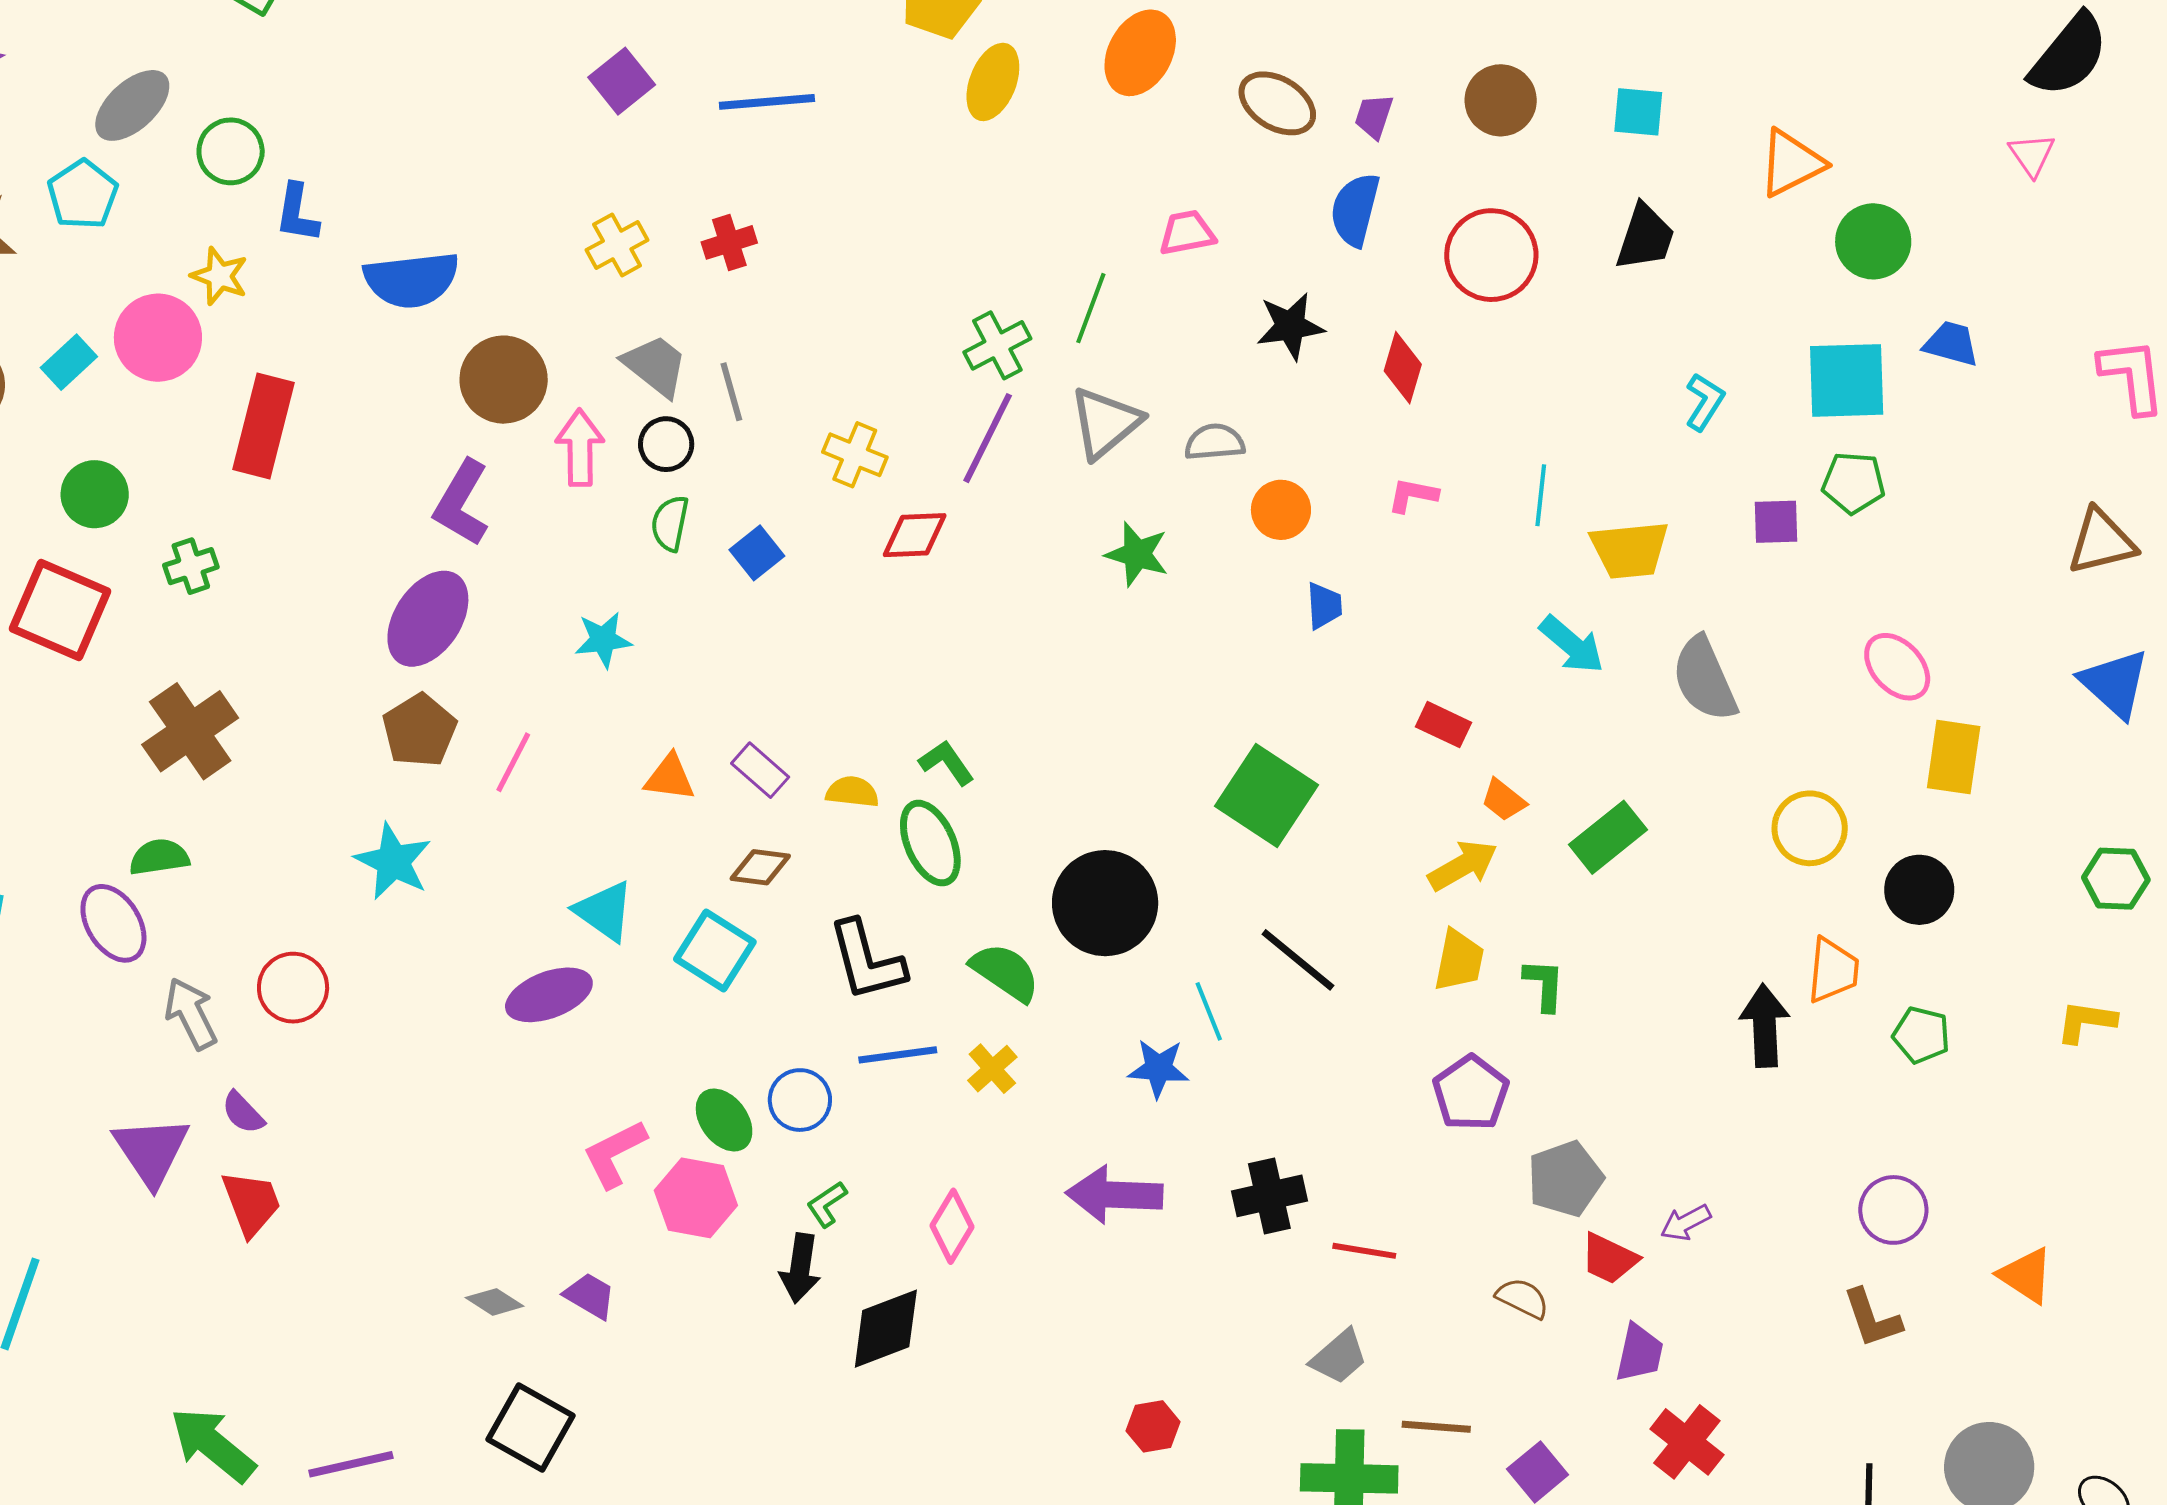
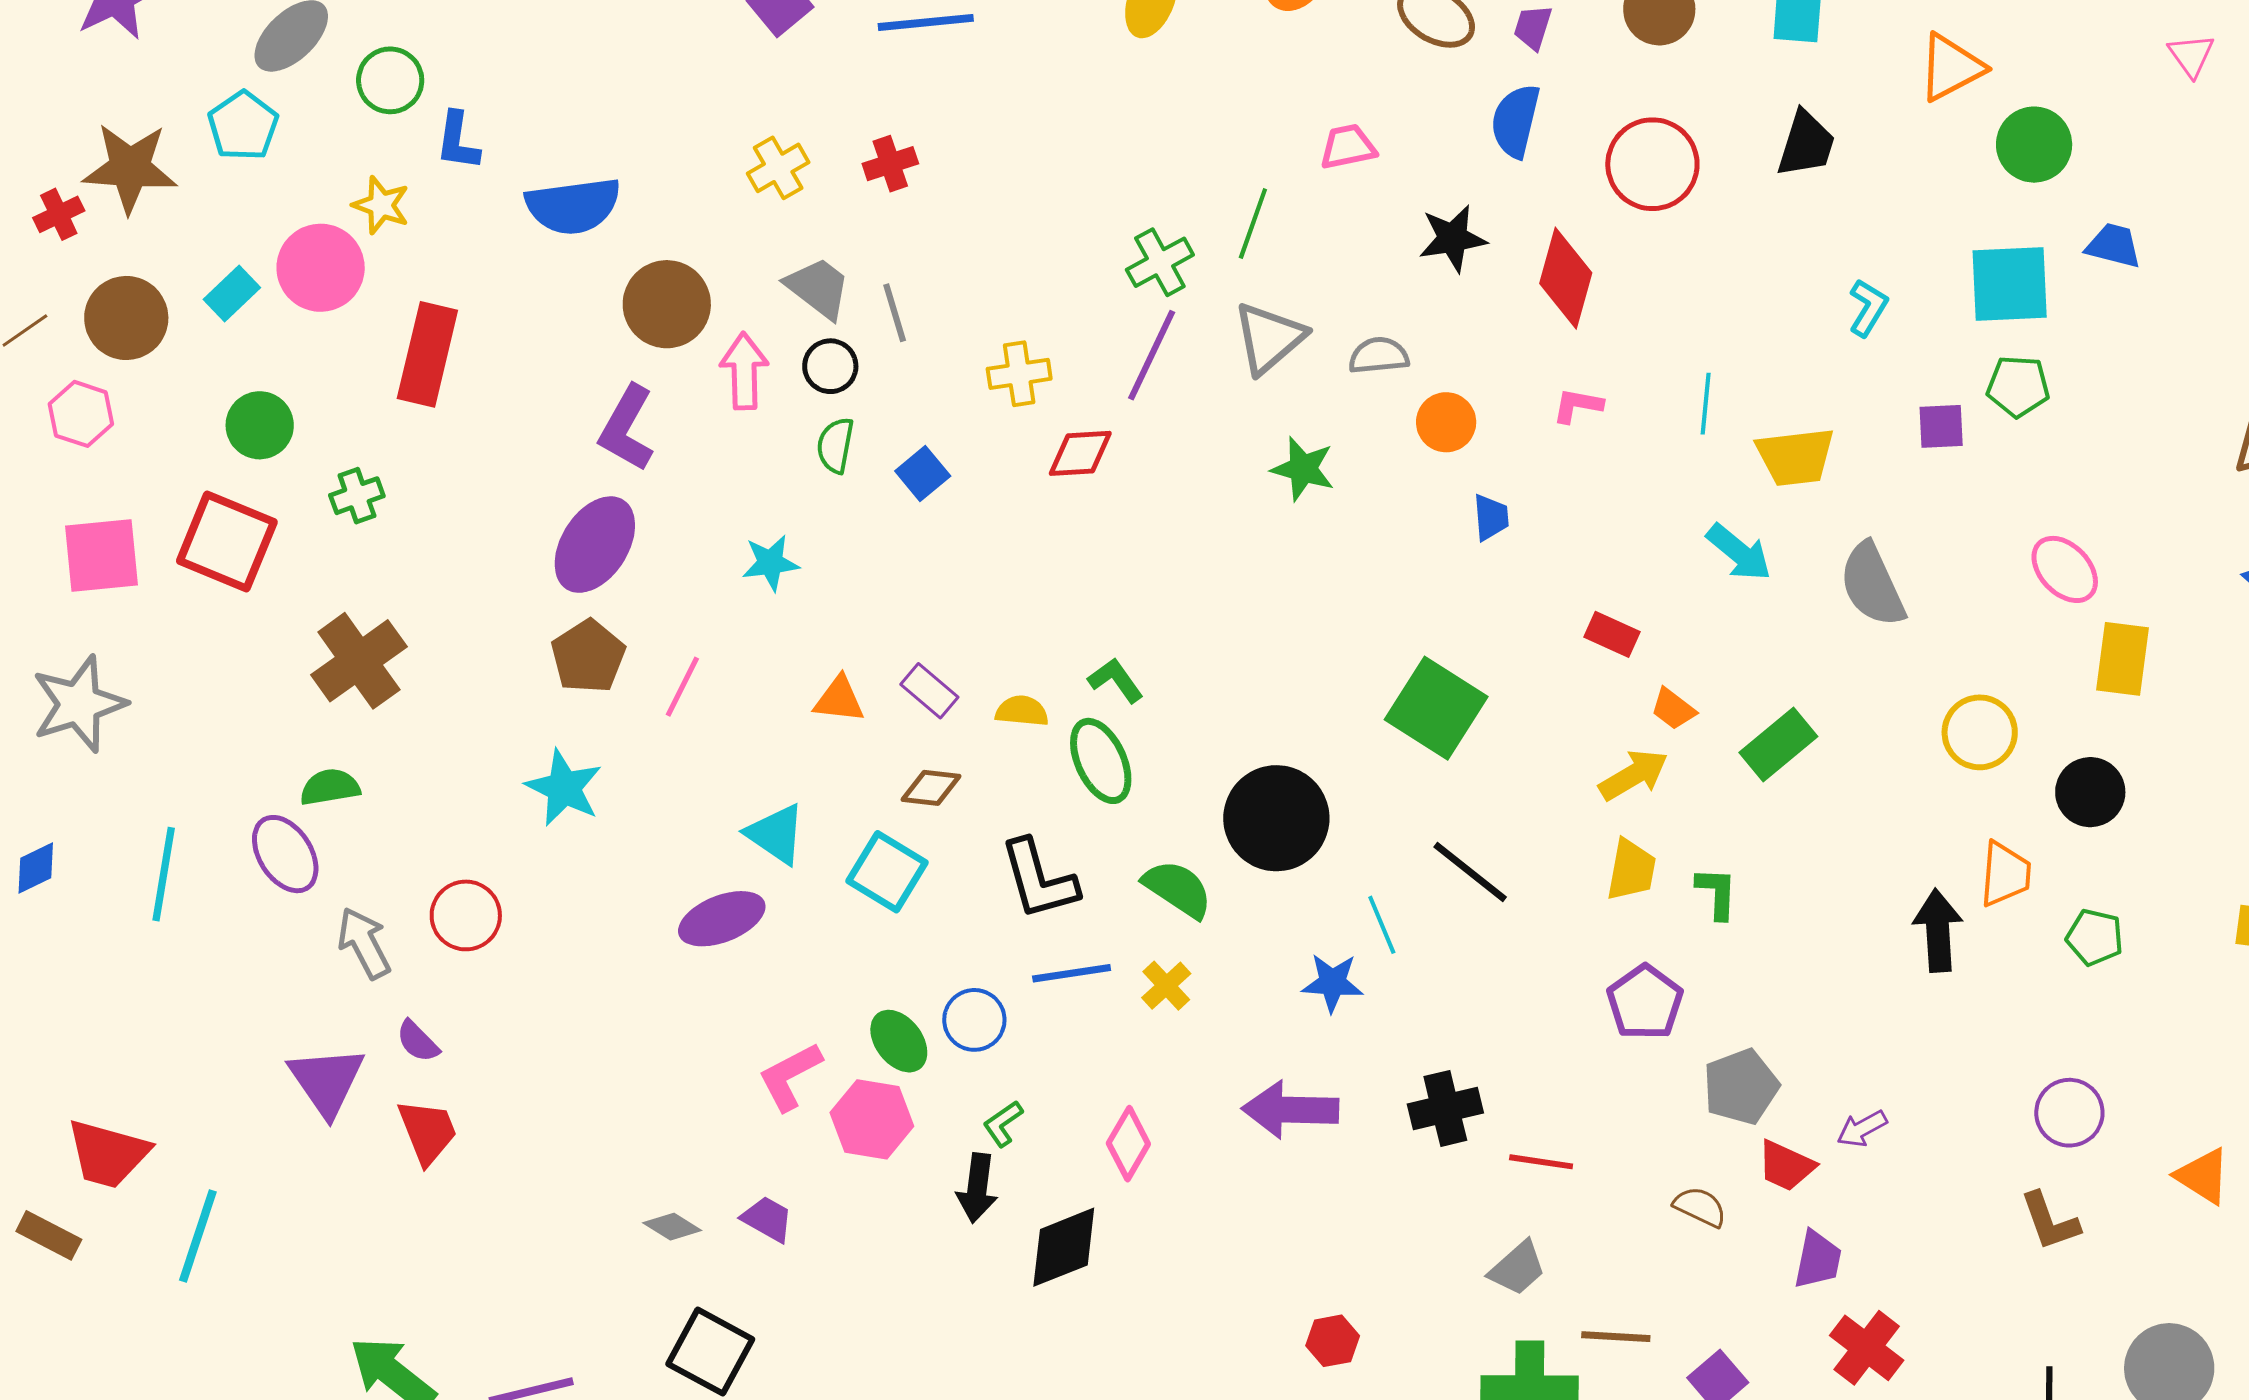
red diamond: (1403, 368) -> (1566, 278), size x1.4
yellow cross: (855, 455) -> (1019, 374), turned -30

